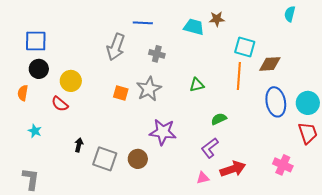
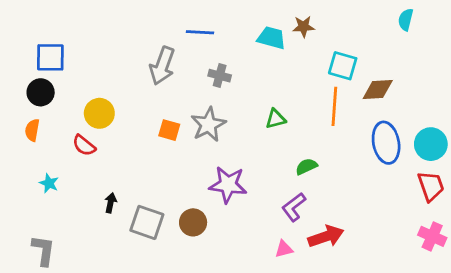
black circle: (39, 69) -> (41, 92), moved
pink cross: (283, 165) -> (432, 236), moved

